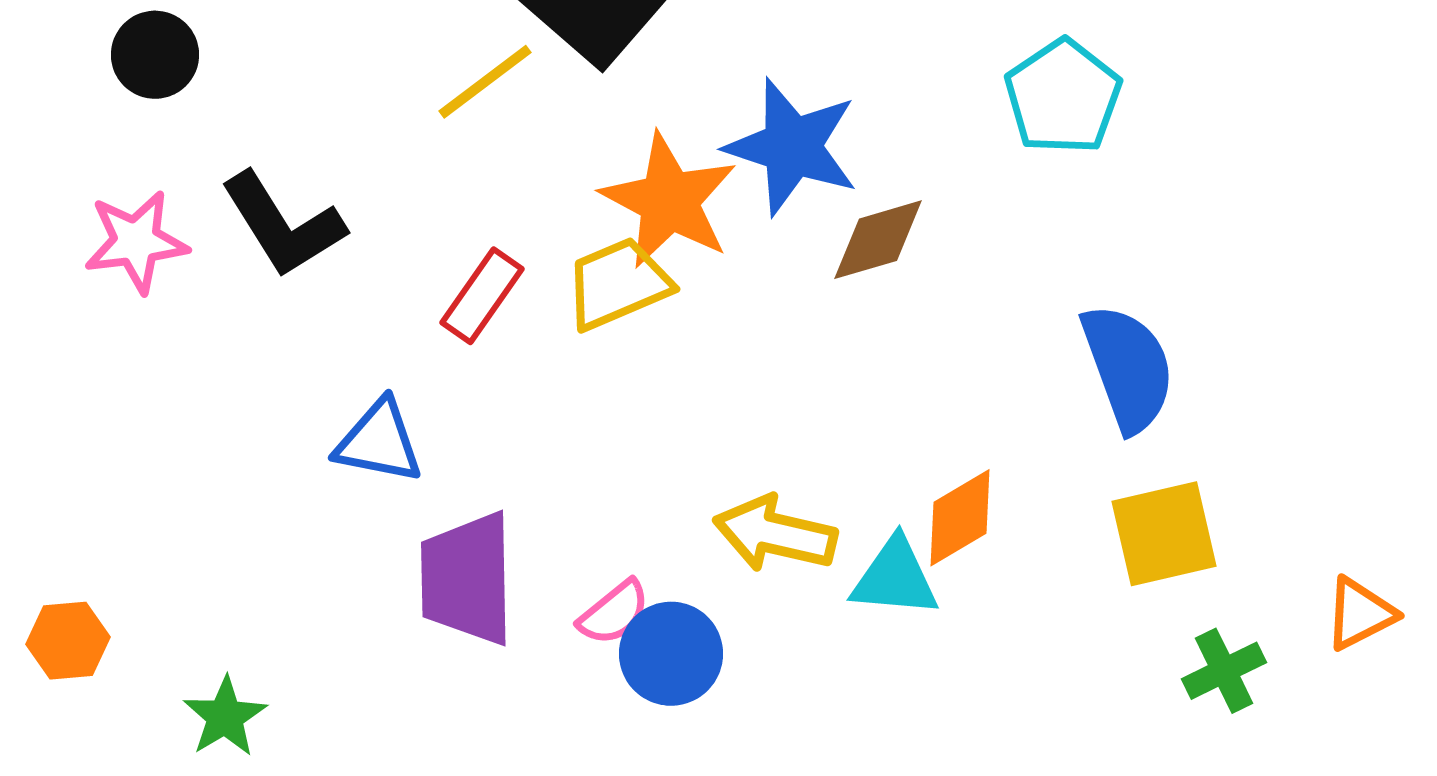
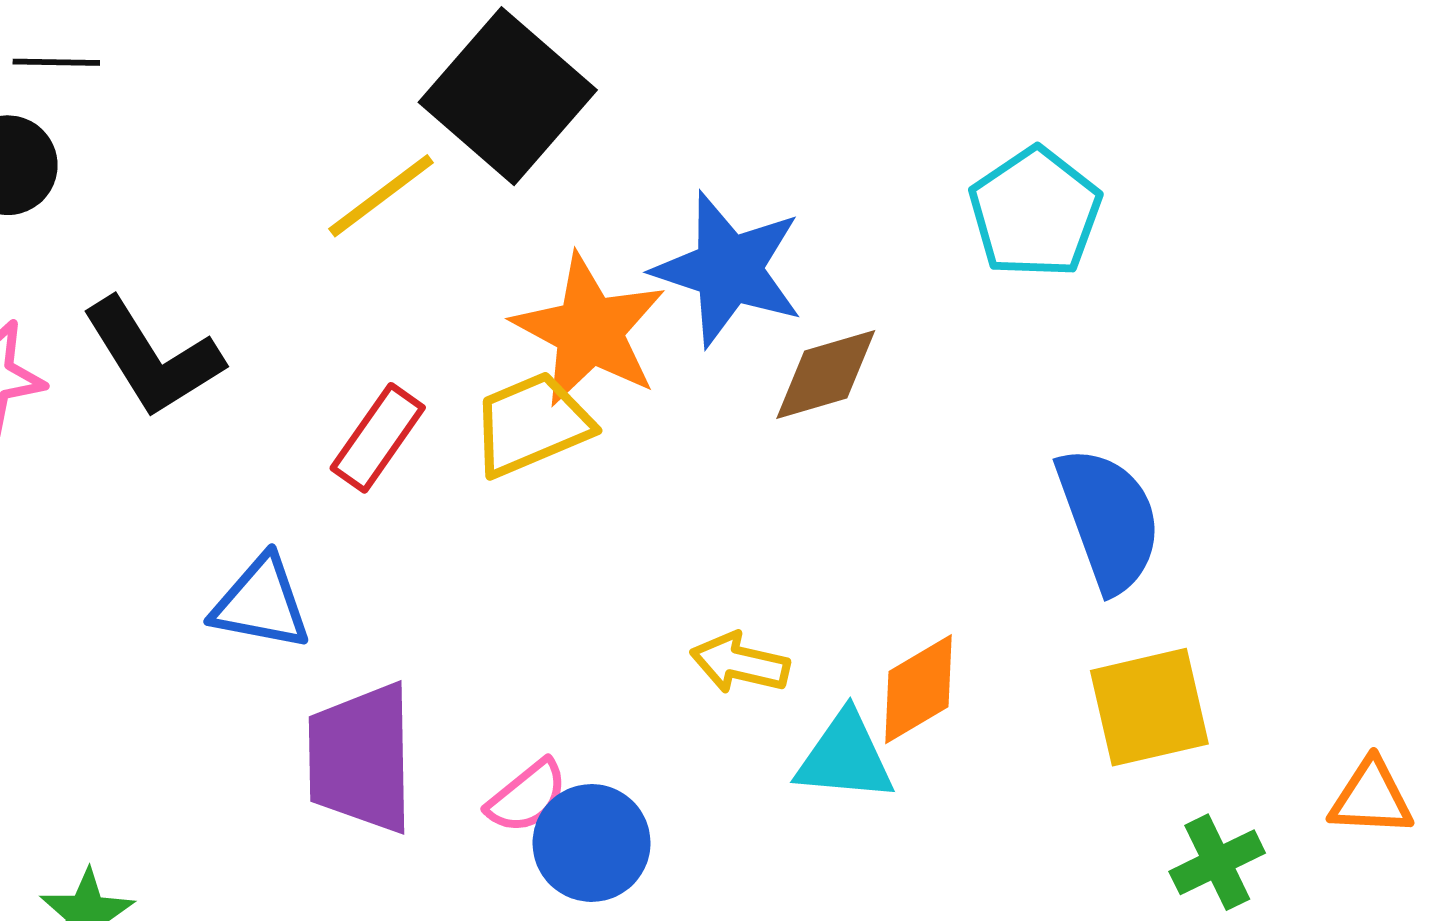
yellow arrow: (775, 534) -> (740, 663), moved, size x0.7
orange triangle: (1360, 614) -> (1371, 798), turned 30

